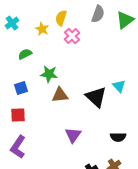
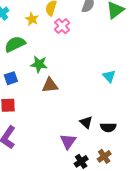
green semicircle: (25, 54) -> (15, 44), size x1.5
black triangle: (96, 97) -> (86, 122), moved, size x0.6
purple triangle: (73, 135) -> (68, 141), moved

